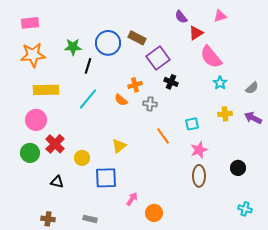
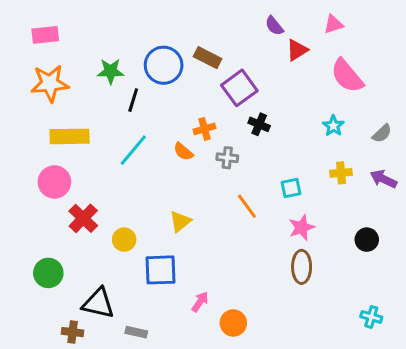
pink semicircle: (211, 57) -> (347, 76), moved
green circle: (30, 153) -> (48, 273), moved
black circle: (238, 168) -> (367, 240), moved
black triangle: (57, 182) -> (98, 303), moved, size x1.6

